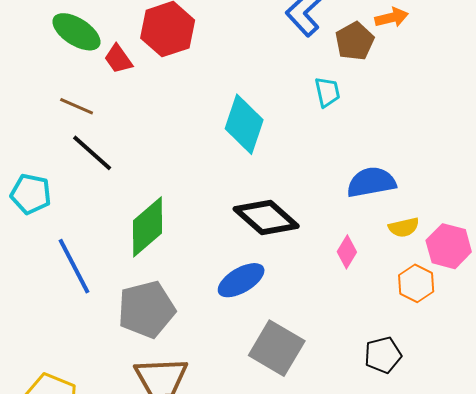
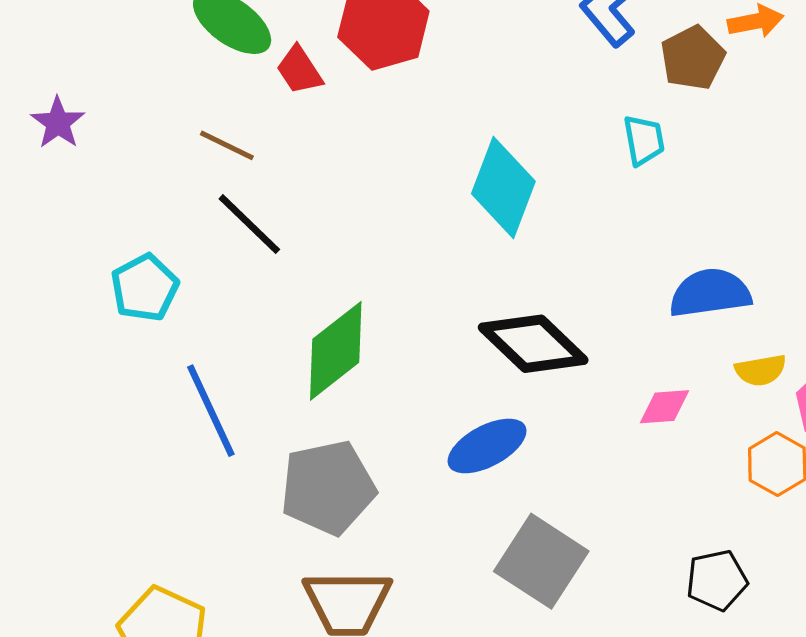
cyan pentagon: (31, 194) -> (145, 288), turned 30
pink diamond: (347, 252) -> (664, 407), turned 52

